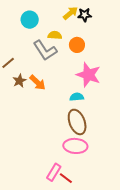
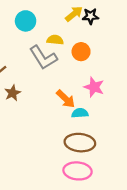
pink star: (88, 75) -> (94, 87), size x0.7
orange arrow: (38, 82) -> (66, 99), moved
brown ellipse: (77, 122) -> (80, 143), turned -65

